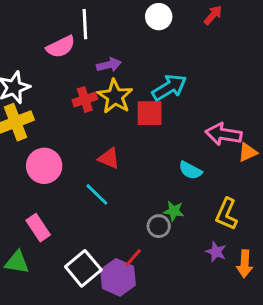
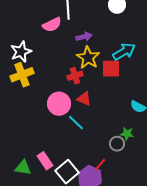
red cross: (85, 99) -> (75, 76), moved
pink circle: (44, 166) -> (59, 104), moved
pink rectangle: (38, 228) -> (45, 161), moved

